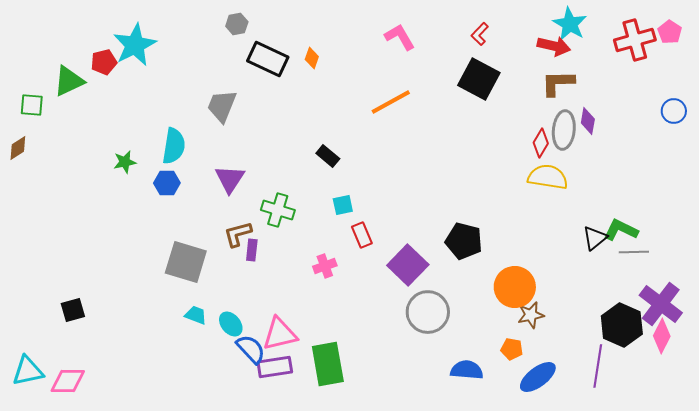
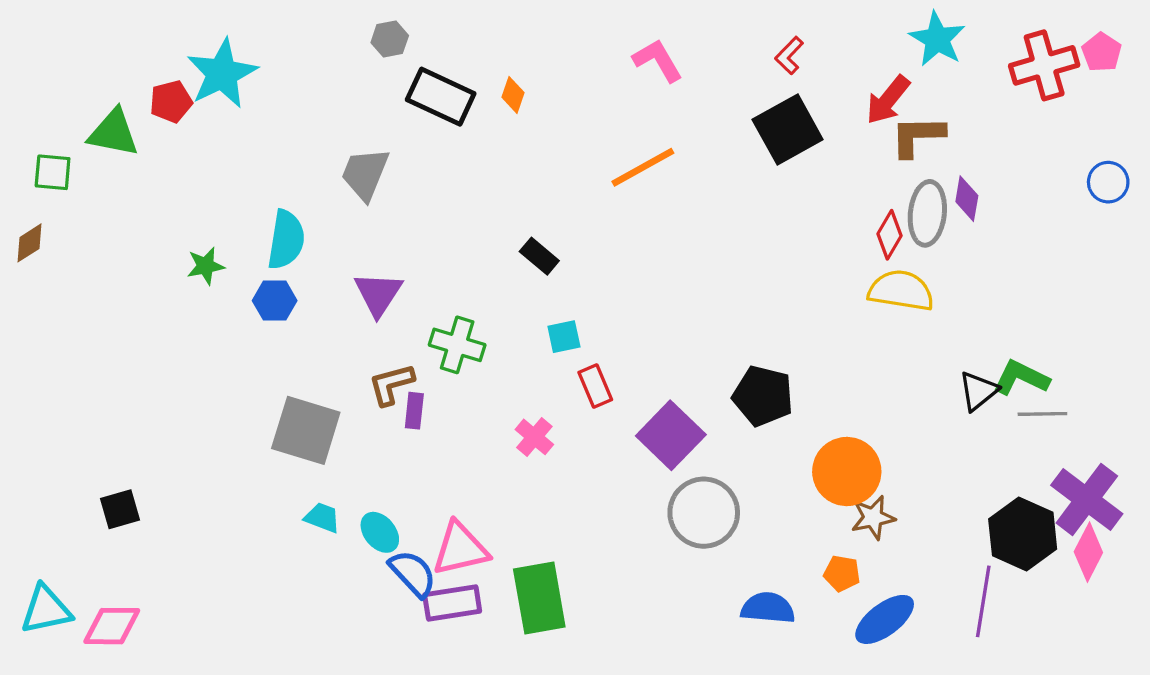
red arrow: (554, 46) -> (888, 100), moved, turned 116
black square: (479, 79) -> (788, 130), turned 33
green triangle: (69, 81) -> (113, 133), turned 36
pink cross: (325, 266) -> (534, 437), turned -30

